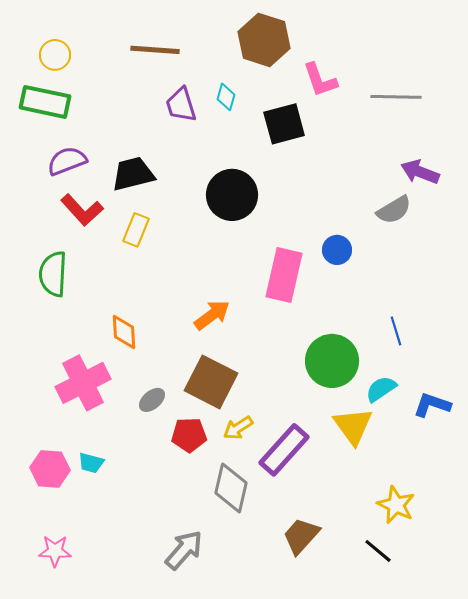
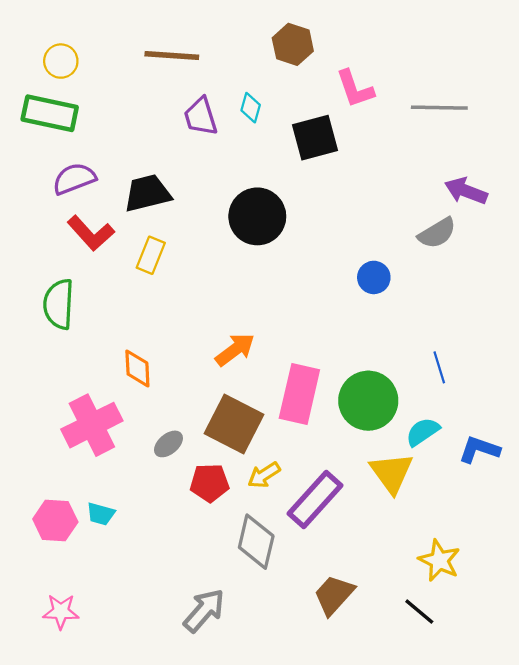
brown hexagon: (264, 40) -> (293, 44), size x0.7
pink rectangle: (284, 275) -> (299, 394), moved

